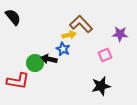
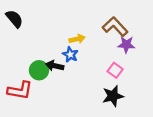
brown L-shape: (81, 24) -> (115, 27), moved
purple star: (120, 34) -> (126, 45), moved
pink square: (105, 55) -> (115, 70), moved, turned -32

